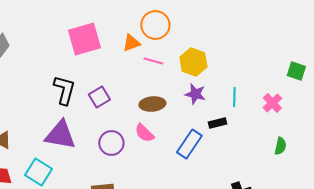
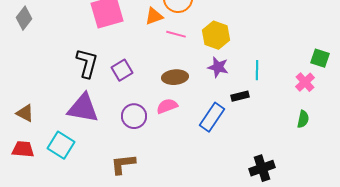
green square: (296, 71) -> (320, 58), moved
pink cross: (272, 103) -> (305, 82), moved
pink semicircle: (144, 133) -> (167, 106), turned 115

